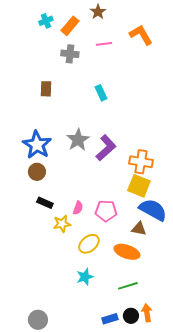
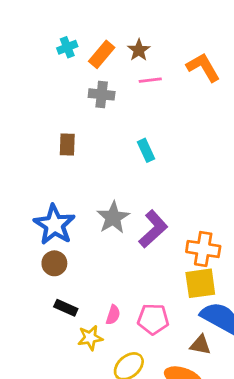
brown star: (98, 12) -> (139, 50), moved
yellow square: (139, 186) -> (200, 283), turned -30

